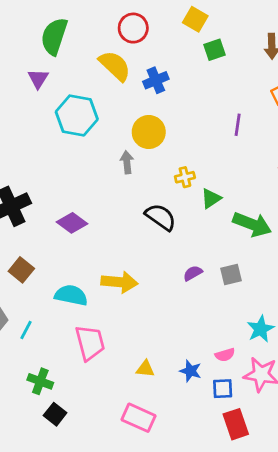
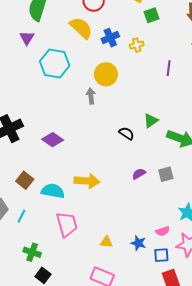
yellow cross: (185, 177) -> (137, 45), moved
black semicircle: (161, 217) -> (127, 133), moved, size x0.7
brown square: (21, 270) -> (25, 180), moved

